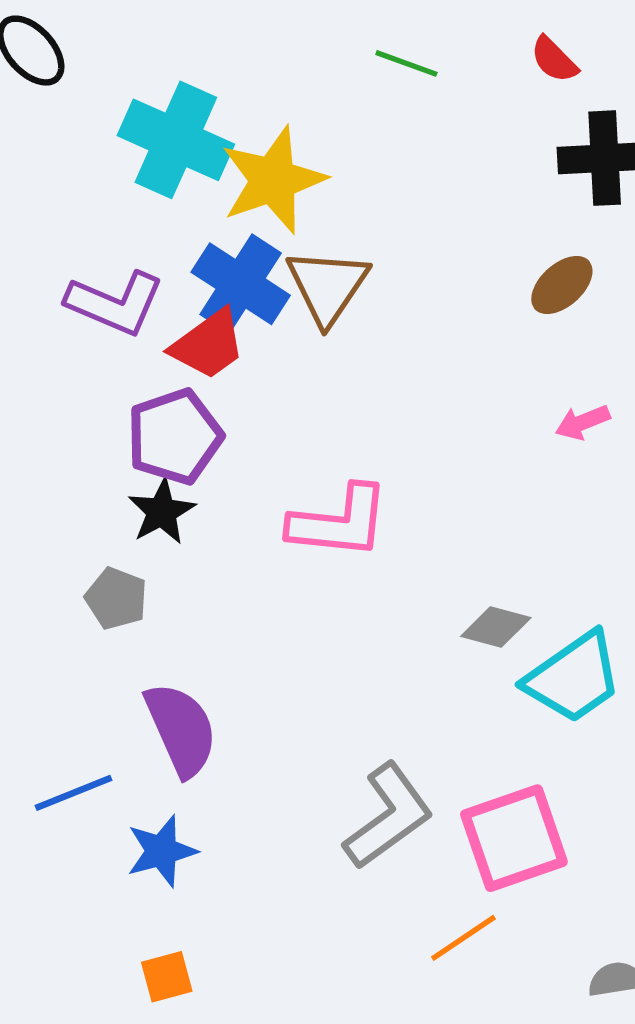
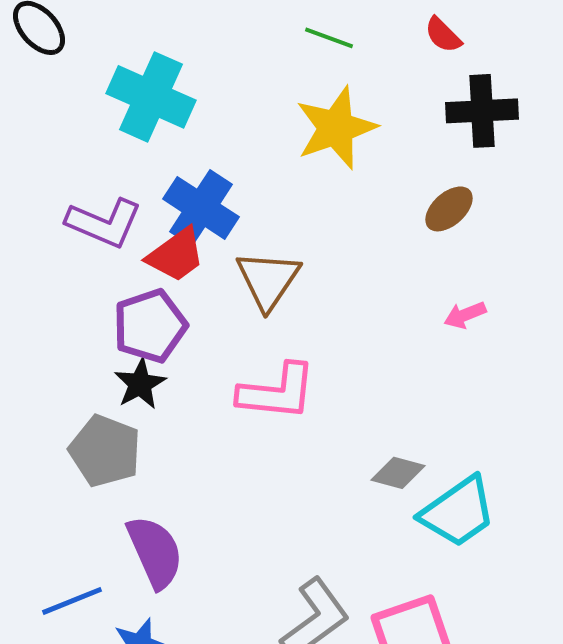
yellow star: (273, 180) -> (336, 128), moved
brown triangle: (327, 286) -> (268, 280), moved
gray pentagon: (116, 598) -> (105, 451), size x1.5

